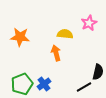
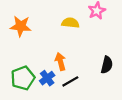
orange arrow: (56, 53) -> (60, 62), moved
black line: (84, 87) -> (70, 81), moved

